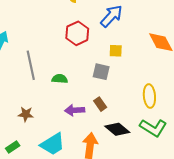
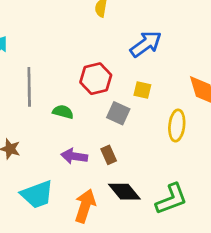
red hexagon: (77, 33) -> (96, 79), moved
yellow ellipse: (149, 96) -> (177, 125), moved
green L-shape: (153, 128) -> (171, 199), turned -64

